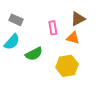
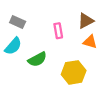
orange triangle: (73, 38) -> (90, 42), moved

